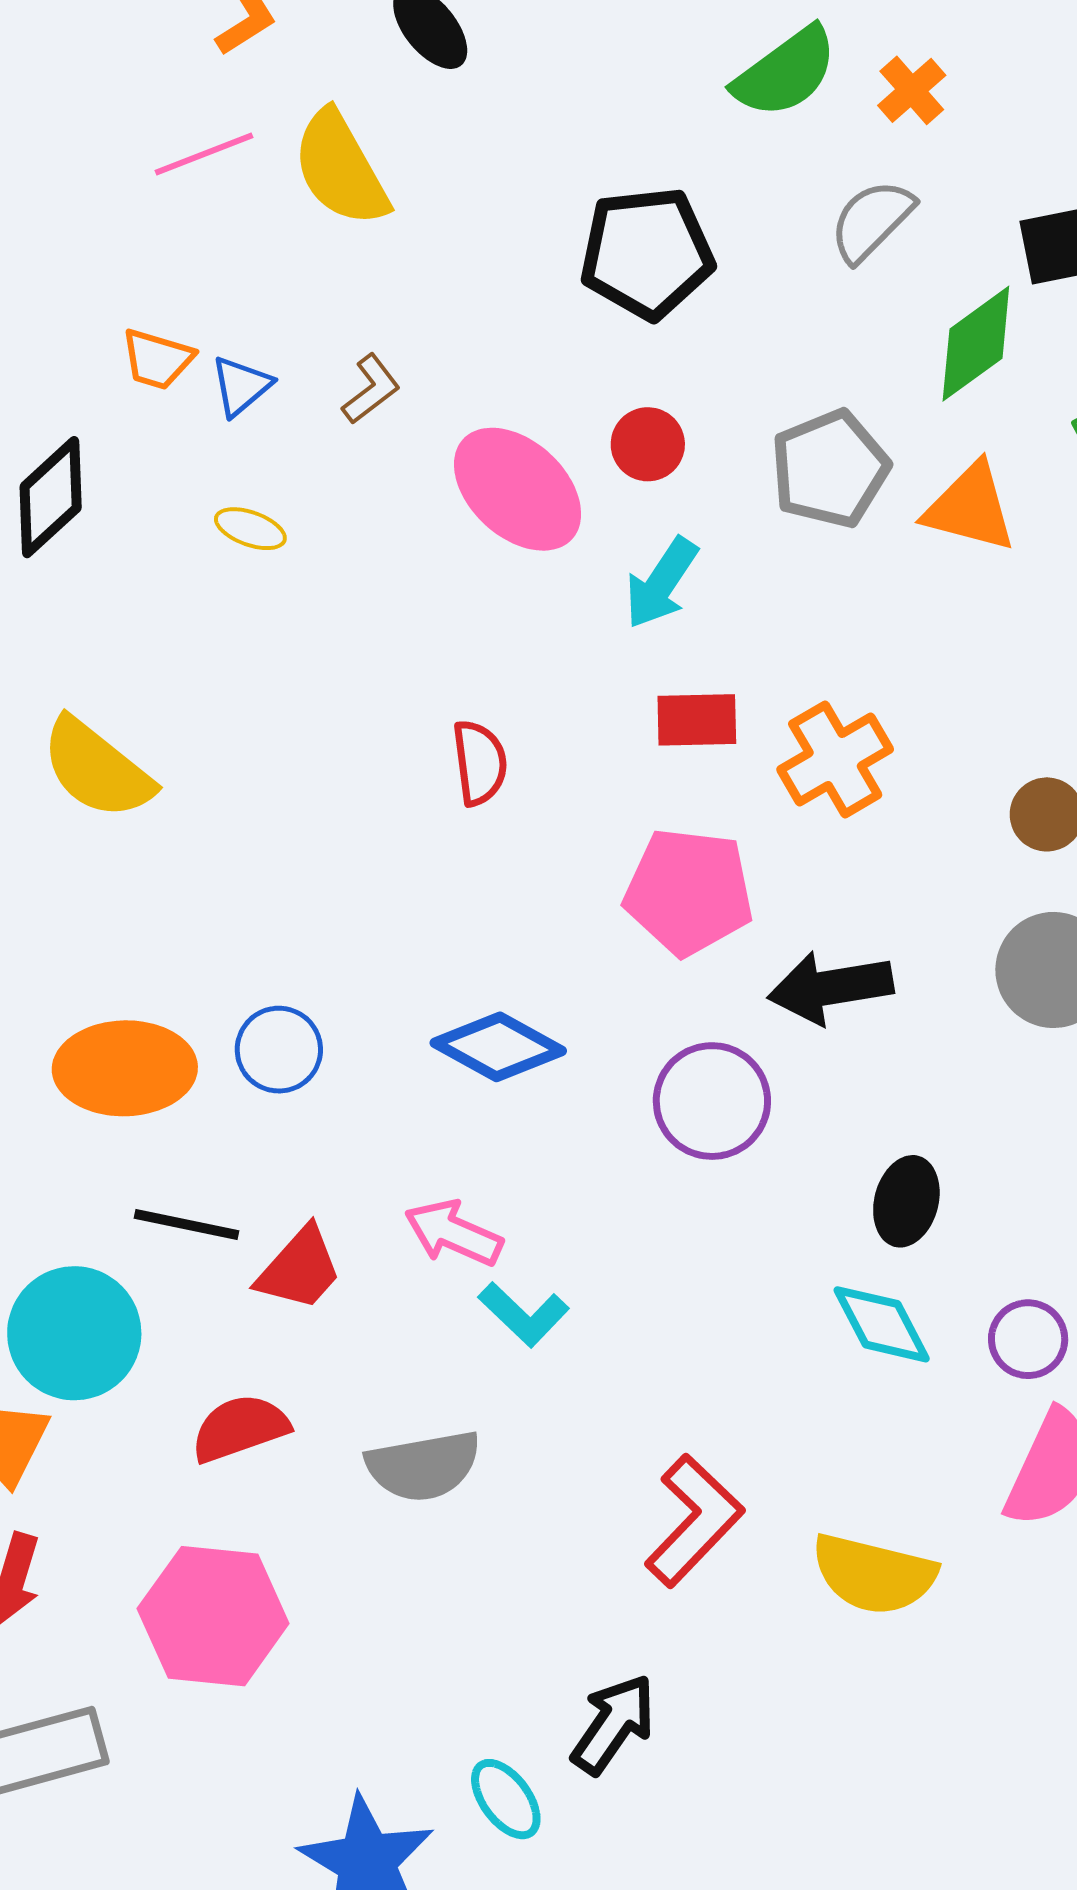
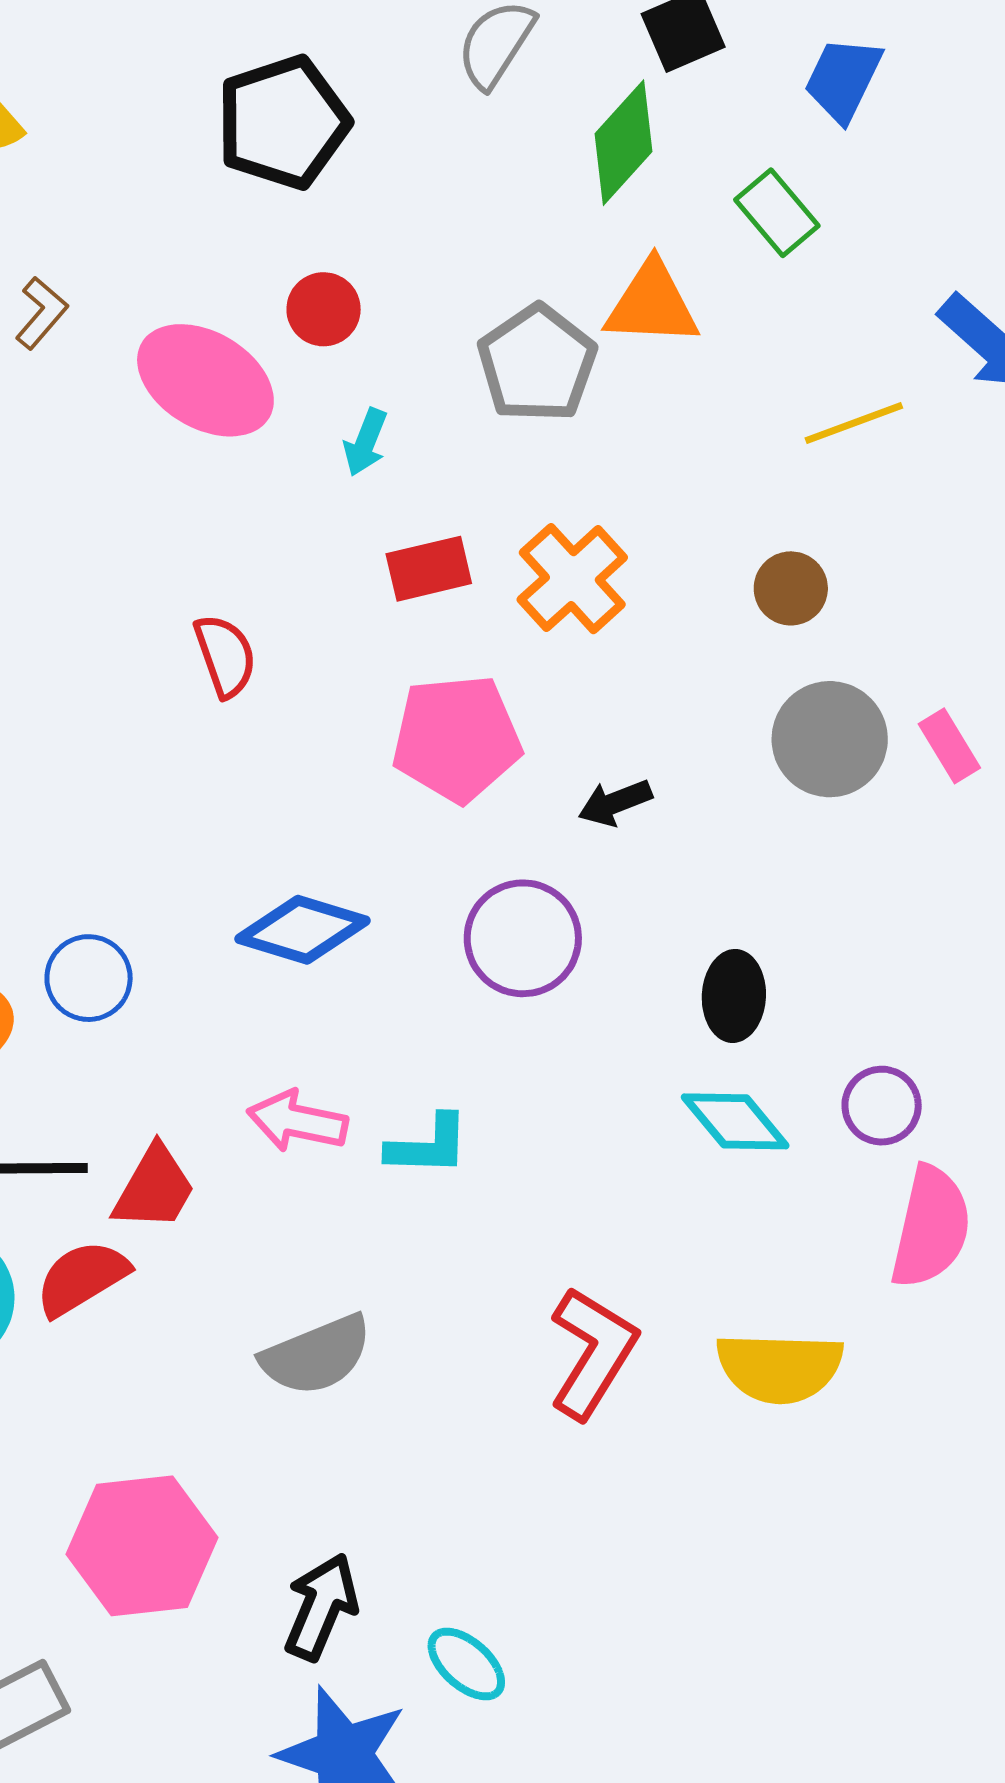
gray pentagon: (830, 469) -> (537, 363), moved
cyan arrow: (661, 583) -> (366, 442), size x0.7
black arrow: (830, 987) -> (615, 803), size x0.6
cyan L-shape: (524, 1314) -> (428, 1145), moved, turned -30
red semicircle: (240, 1428) -> (82, 1278), moved
black arrow: (613, 1724) -> (321, 1607), moved

